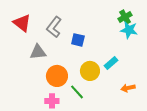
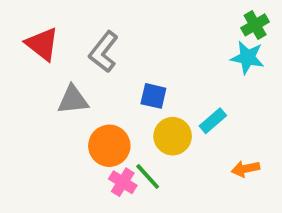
green cross: (125, 17) -> (255, 25), moved
blue square: (78, 40) -> (153, 96), moved
pink cross: (52, 101) -> (123, 182), moved, turned 32

